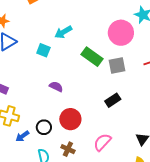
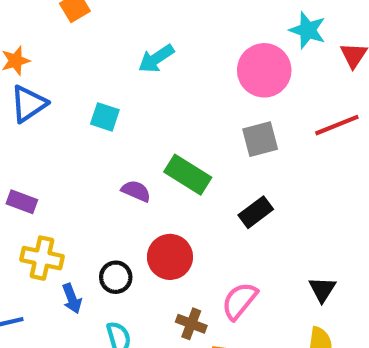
cyan arrow: (63, 32) -> (156, 59), moved
green rectangle: (92, 57) -> (188, 175), moved
blue arrow: (22, 136) -> (72, 298), turned -72
brown cross: (68, 149) -> (191, 324), moved

